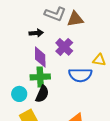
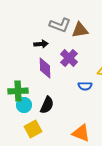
blue semicircle: (80, 75) -> (85, 86), size x0.6
green cross: (40, 77) -> (18, 91), moved

